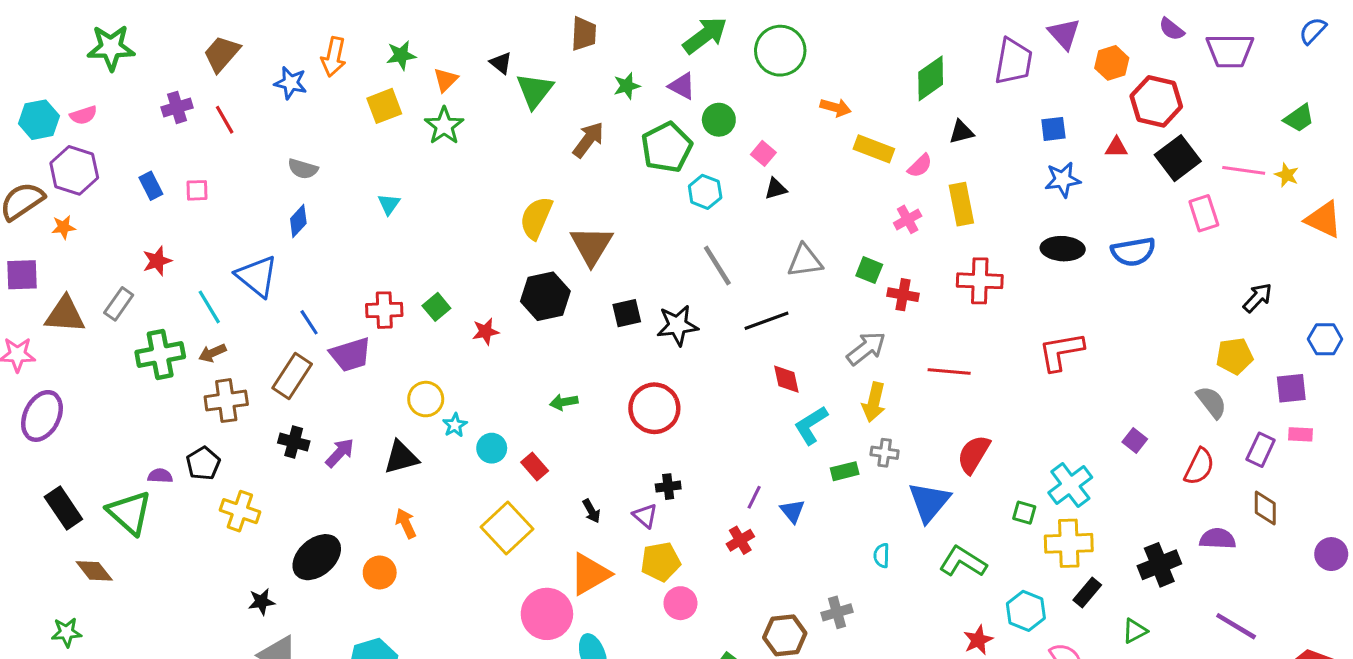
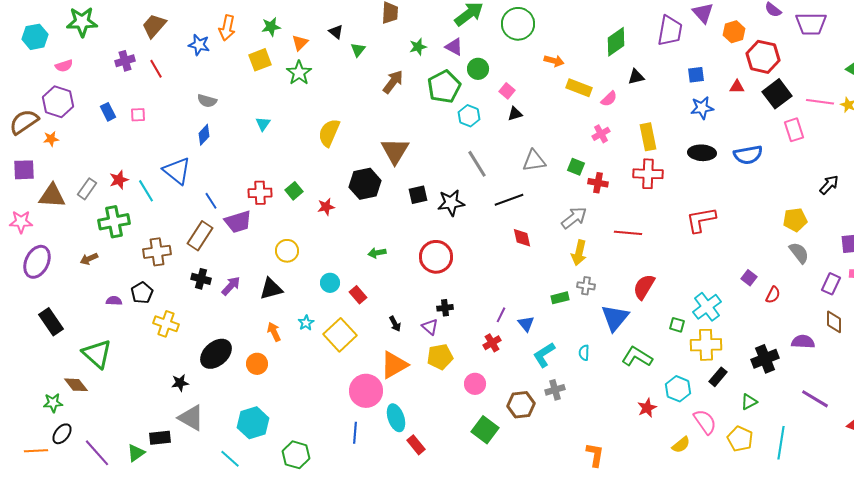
green triangle: (535, 91) -> (358, 50), size x0.6
cyan hexagon: (39, 120) -> (35, 37), moved
yellow rectangle: (961, 204) -> (648, 137), moved
yellow semicircle: (536, 218) -> (329, 133), moved
red star: (157, 261) -> (119, 180), moved
brown arrow: (212, 353) -> (89, 259), moved
yellow pentagon: (1235, 356) -> (795, 220), moved
cyan star: (455, 425) -> (306, 323), moved
cyan L-shape: (811, 425) -> (544, 355), moved
red semicircle: (1199, 467) -> (773, 295), moved, size x0.7
green triangle: (129, 513) -> (97, 354), moved
brown diamond: (94, 571) -> (76, 385), moved
pink circle: (680, 603) -> (475, 384), moved

